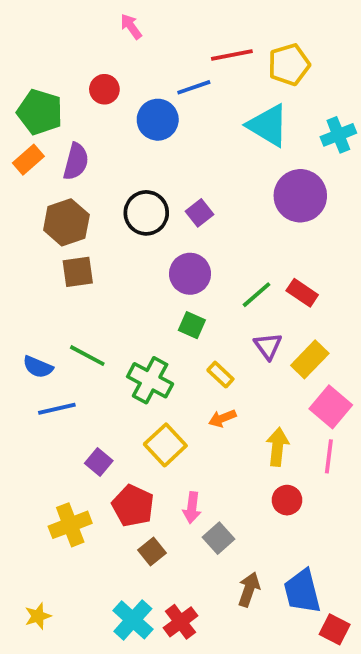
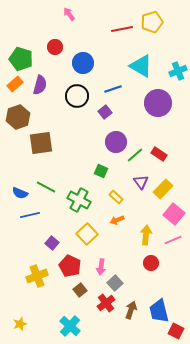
yellow pentagon: (289, 65) -> (152, 22), moved
blue line: (194, 87) -> (113, 89), moved
black circle: (146, 213) -> (77, 96), moved
brown hexagon: (66, 222) -> (18, 117), moved
brown square: (78, 272) -> (41, 143), size x1.4
purple circle: (190, 274) -> (116, 142), moved
pink line: (329, 456) -> (173, 240), turned 60
red cross: (180, 622) -> (106, 303), moved

